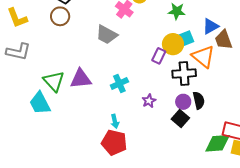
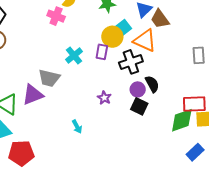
gray trapezoid: (107, 35) -> (49, 78), moved
cyan cross: (119, 84) -> (74, 55), moved
red pentagon: (114, 142) -> (21, 153), moved

